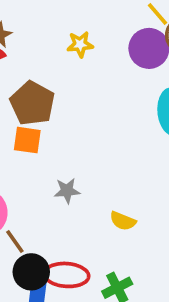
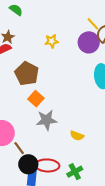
orange square: (27, 140) -> (36, 99), moved, turned 35
gray star: (67, 191) -> (47, 120), size x1.5

